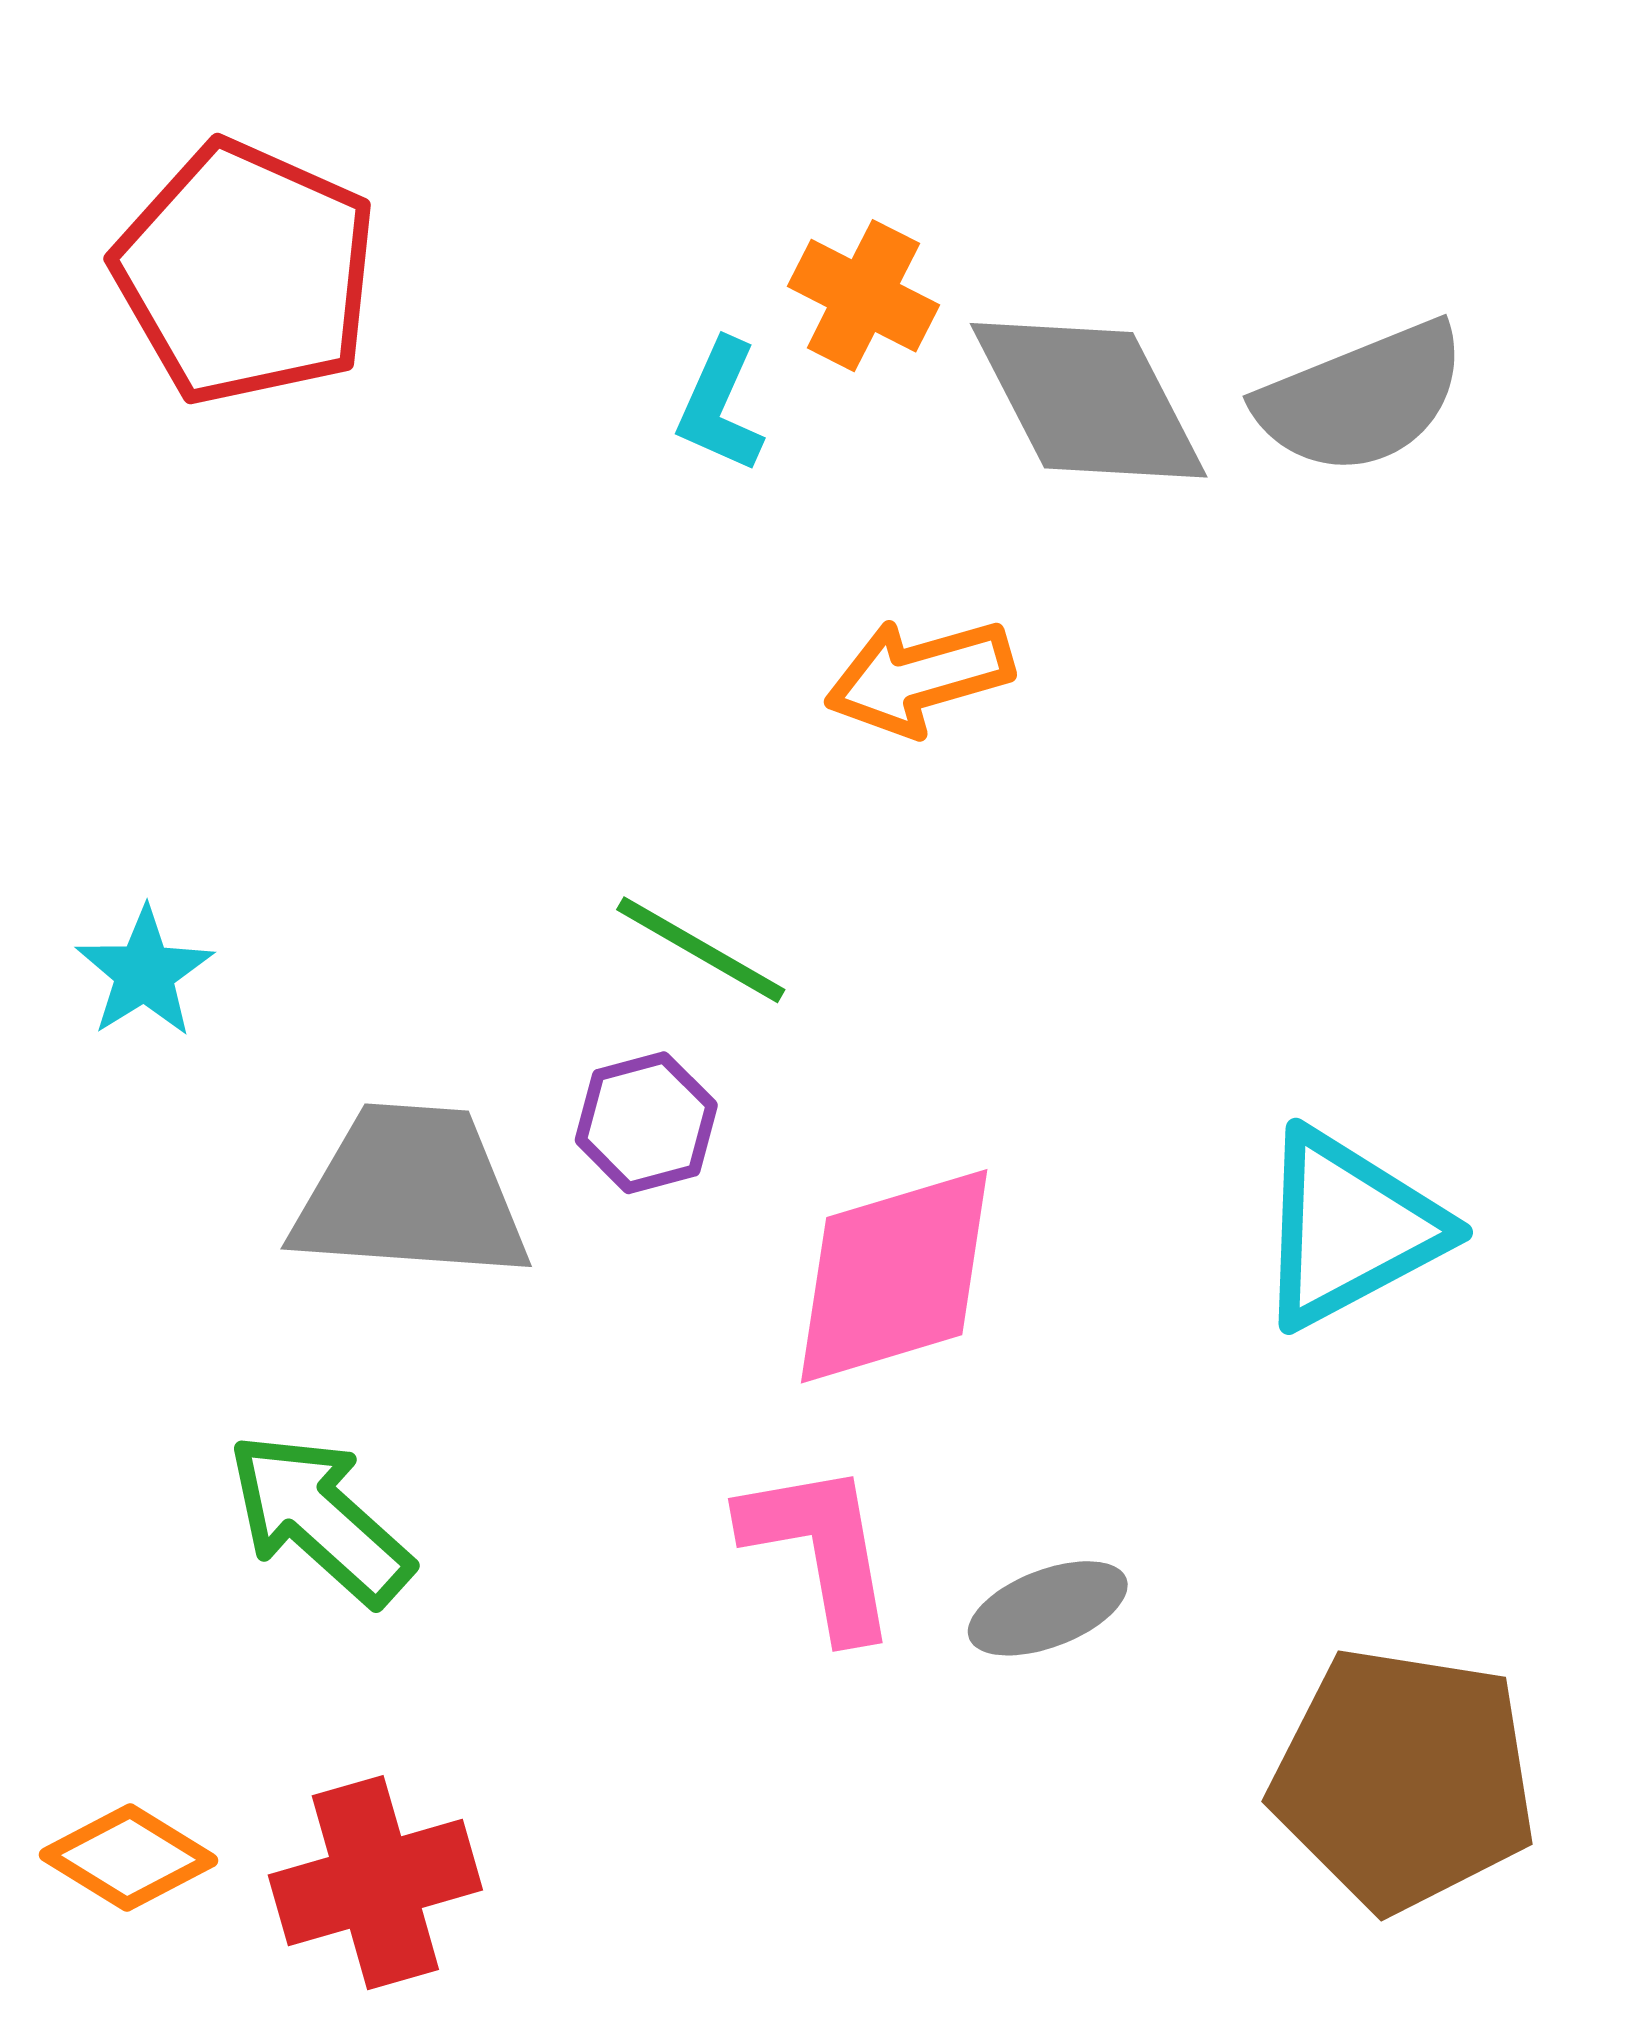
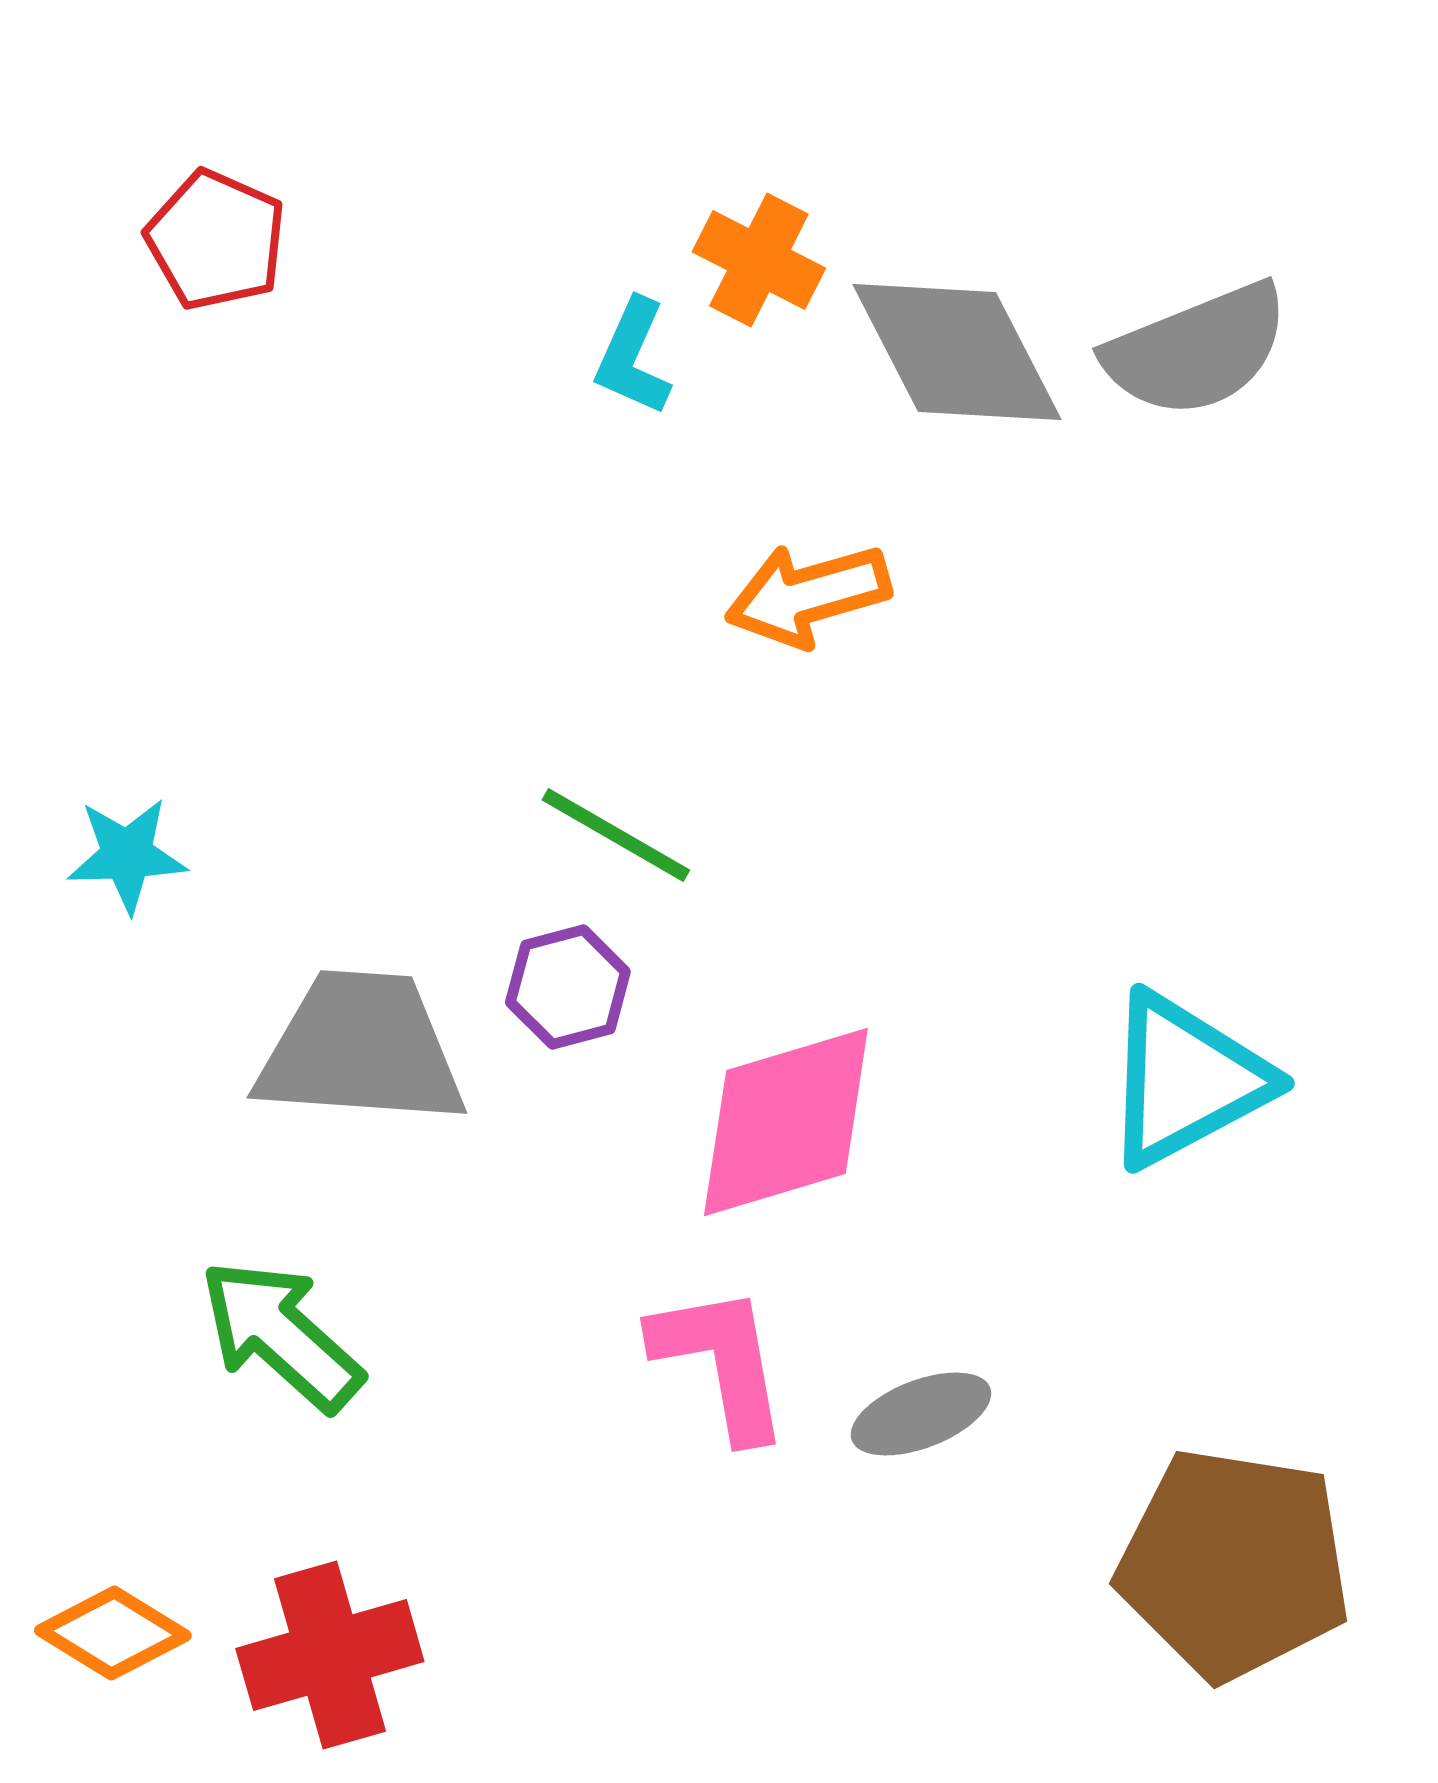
red pentagon: (246, 273) -> (216, 240), size x0.6
cyan star: (144, 972) -> (127, 855), turned 30

